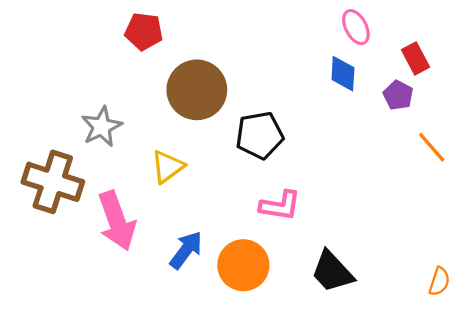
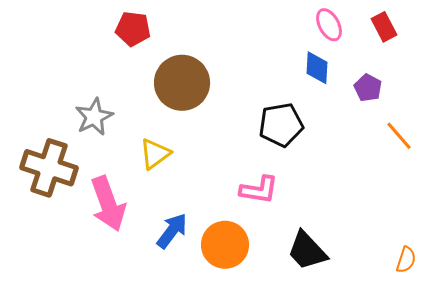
red rectangle: (415, 58) -> (384, 27), moved
black pentagon: (260, 135) -> (281, 125), moved

